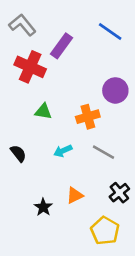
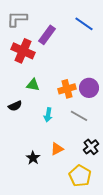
gray L-shape: (22, 25) -> (17, 19), turned -50
purple circle: (115, 90) -> (89, 88), moved
cyan arrow: (63, 151) -> (48, 115), turned -56
black semicircle: (18, 153) -> (15, 106), moved, turned 104

